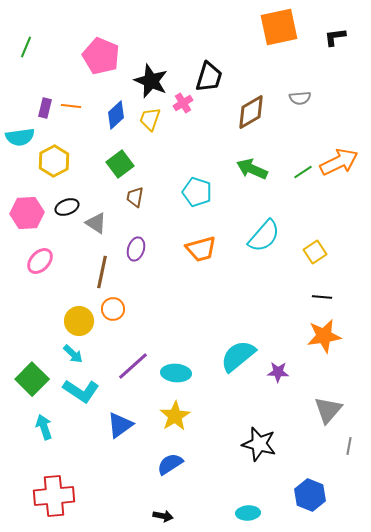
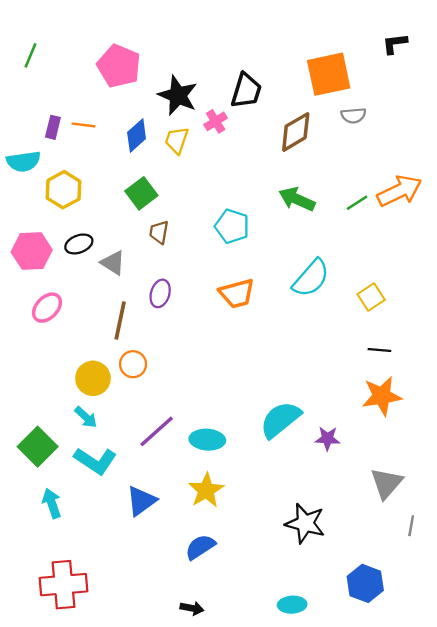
orange square: (279, 27) -> (329, 74), moved

